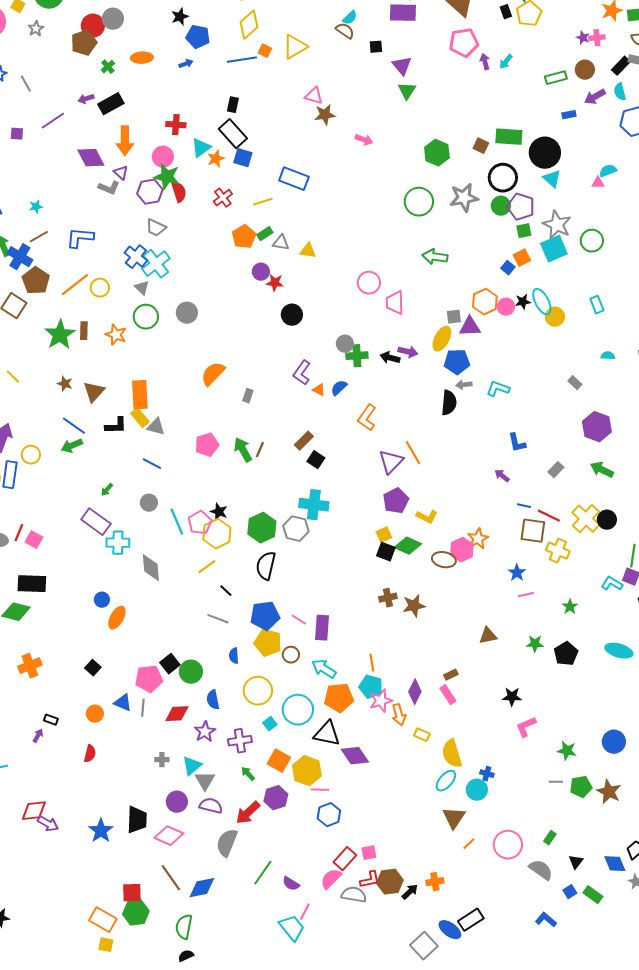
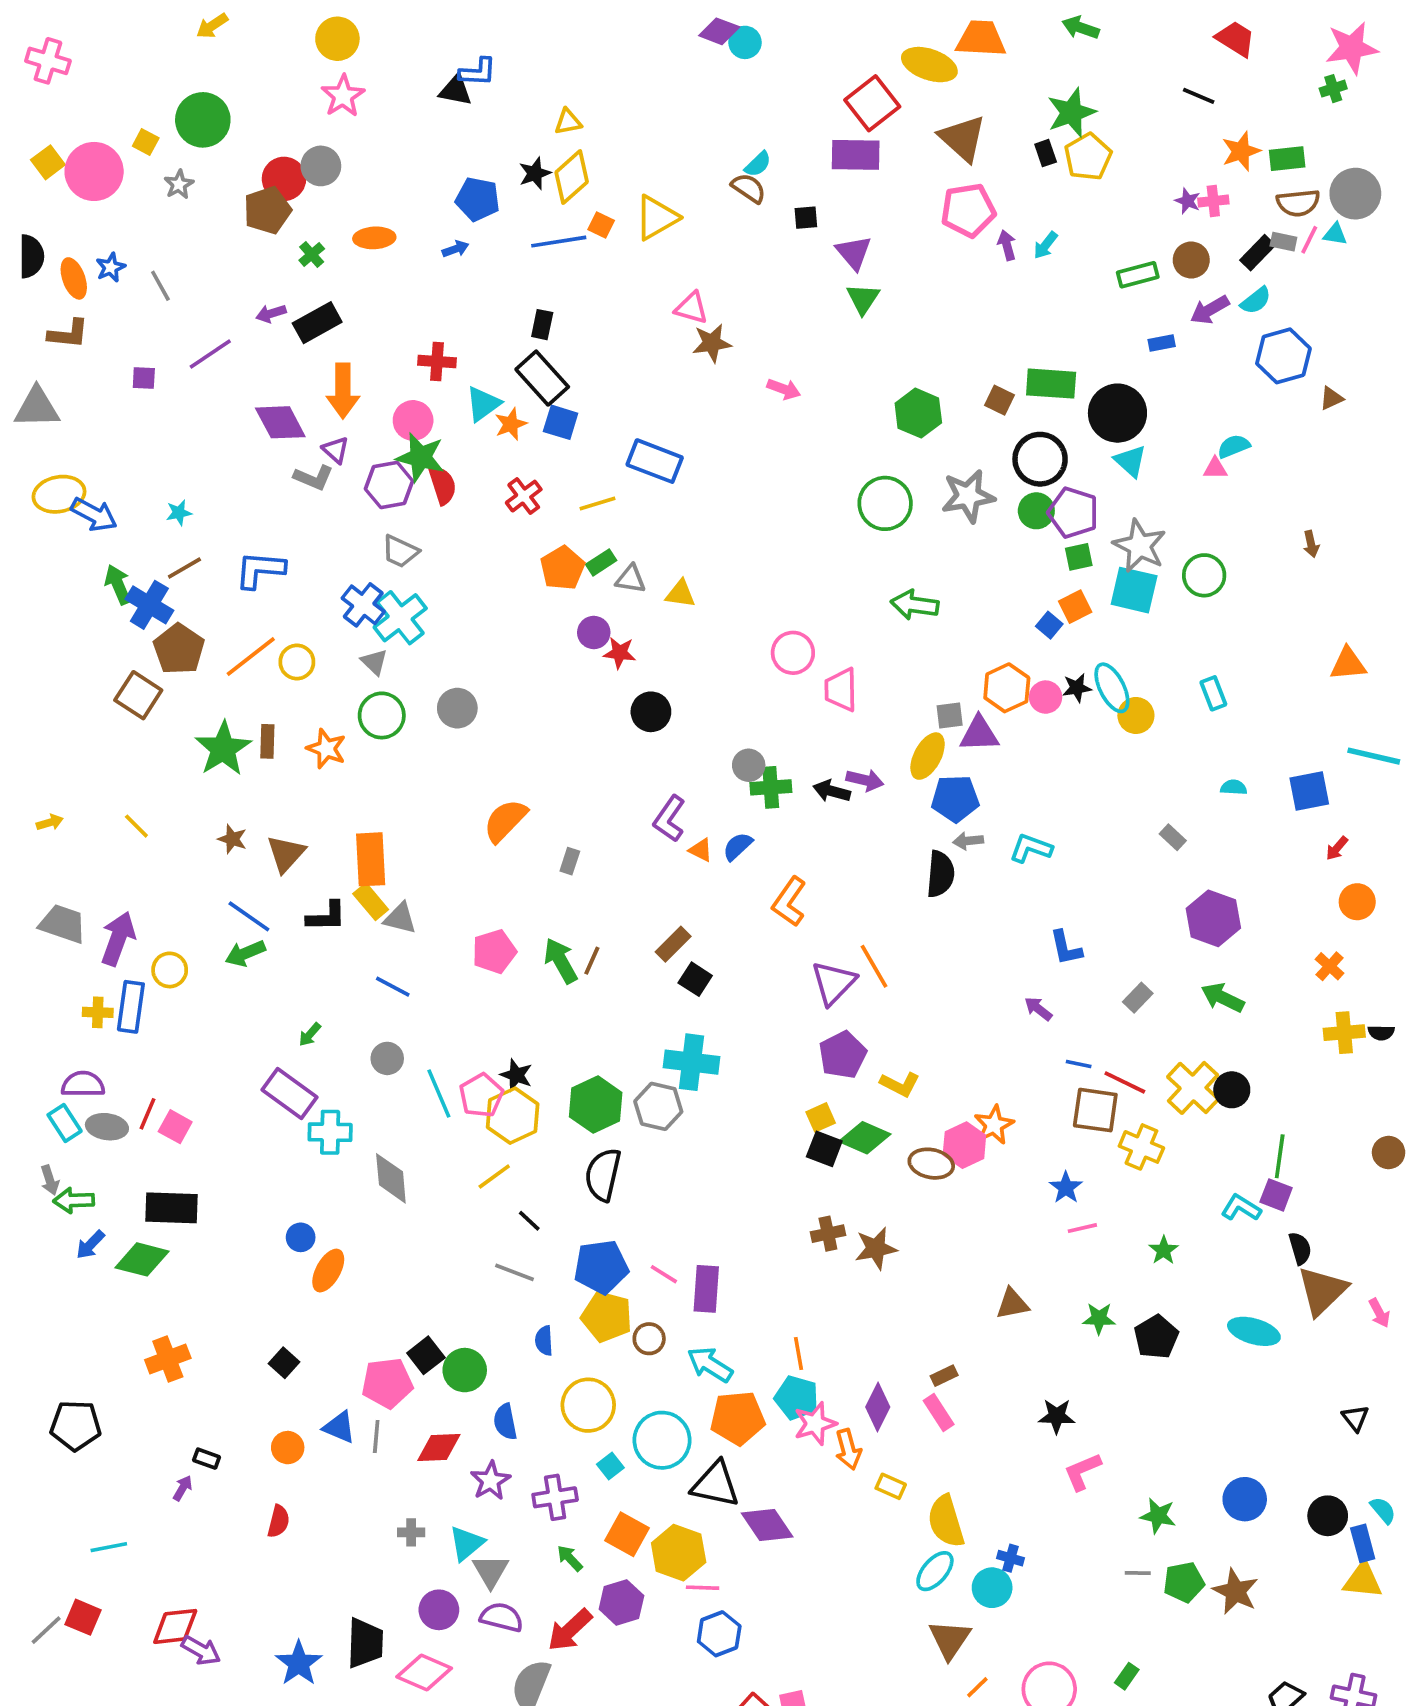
black star: (180, 17) -> (535, 173), moved
cyan semicircle: (620, 92) -> (1256, 301), turned -114
cyan square: (554, 249) -> (1134, 590), turned 36

